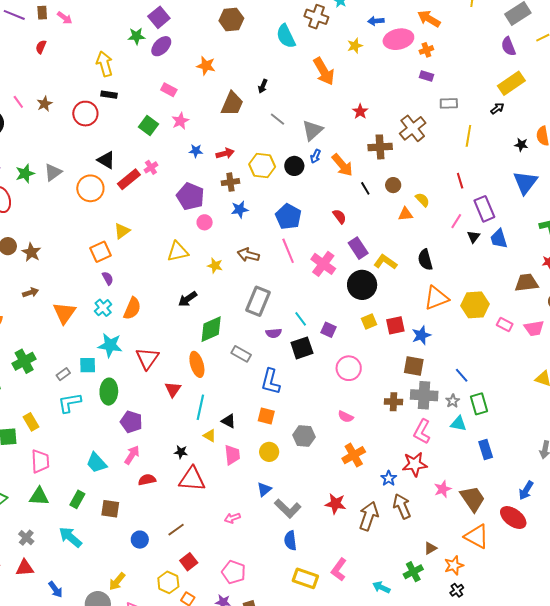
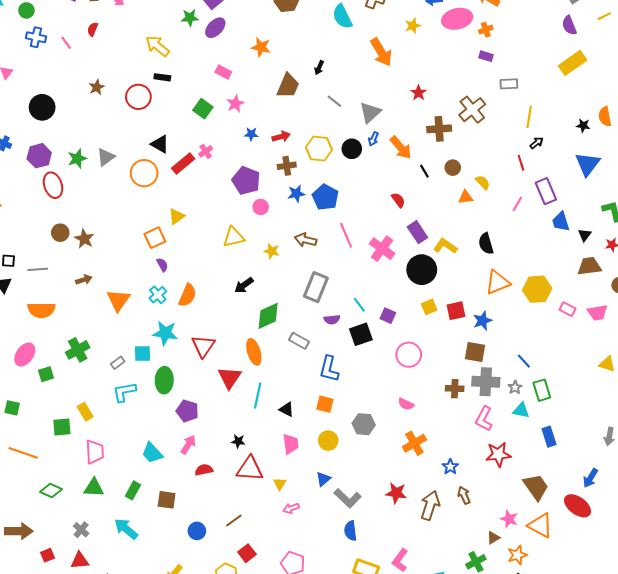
yellow arrow: (104, 64) -> (158, 46), turned -35
pink line: (18, 102) -> (66, 43), moved
black arrow: (497, 108) -> (537, 143), moved
blue pentagon: (288, 217) -> (325, 197), moved
black triangle: (474, 237) -> (585, 235), moved
red triangle: (173, 389) -> (230, 378), size x1.4
yellow triangle: (210, 436) -> (280, 484), moved, turned 32
red star: (415, 464) -> (498, 454), moved
pink star: (443, 489) -> (509, 519), moved, turned -30
brown arrow: (402, 506) -> (464, 495), size x0.7

